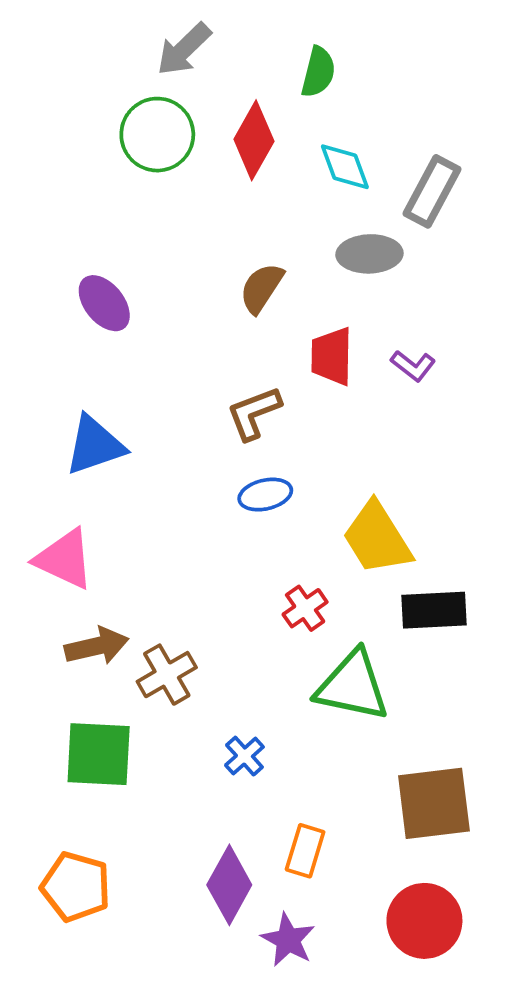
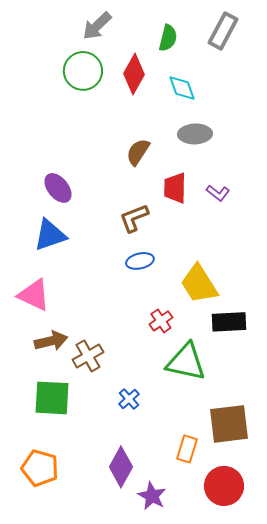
gray rectangle: (432, 191) -> (223, 31), moved
purple ellipse: (104, 303) -> (58, 188), moved
orange rectangle: (305, 851) -> (187, 449), moved

